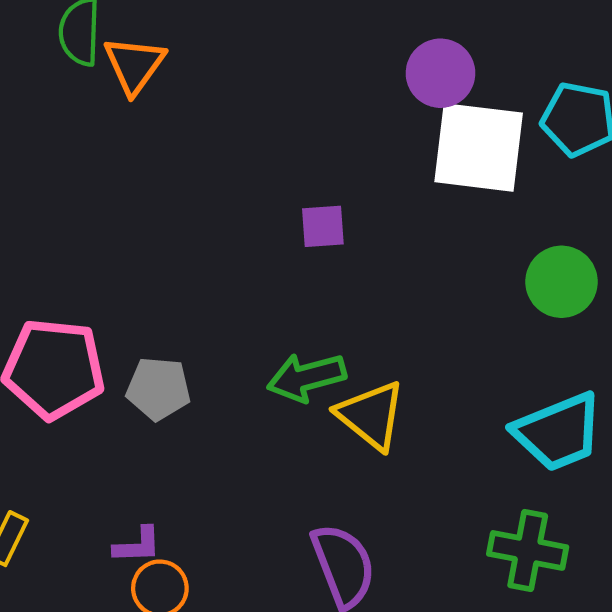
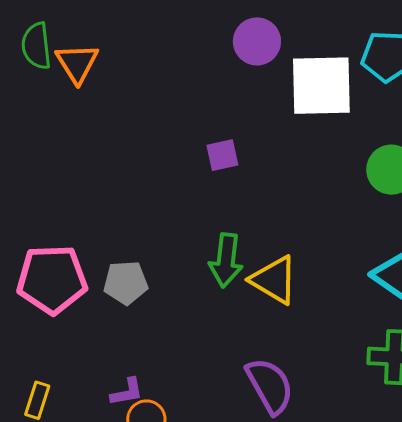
purple circle: (440, 73) -> (257, 41), moved
green arrow: (307, 377) -> (226, 260), turned -60

